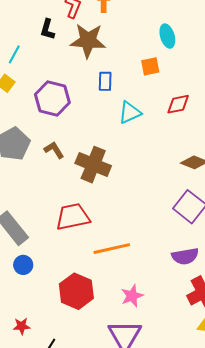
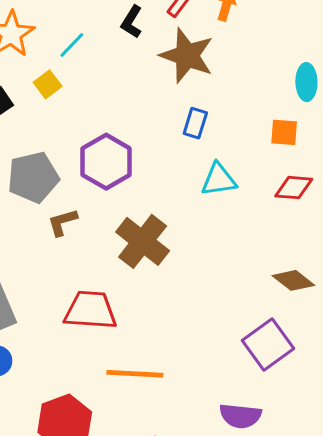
orange square: (150, 66) -> (284, 132), moved
purple hexagon: (52, 99) -> (106, 162), moved
brown L-shape: (54, 150) -> (63, 222), moved, turned -90

